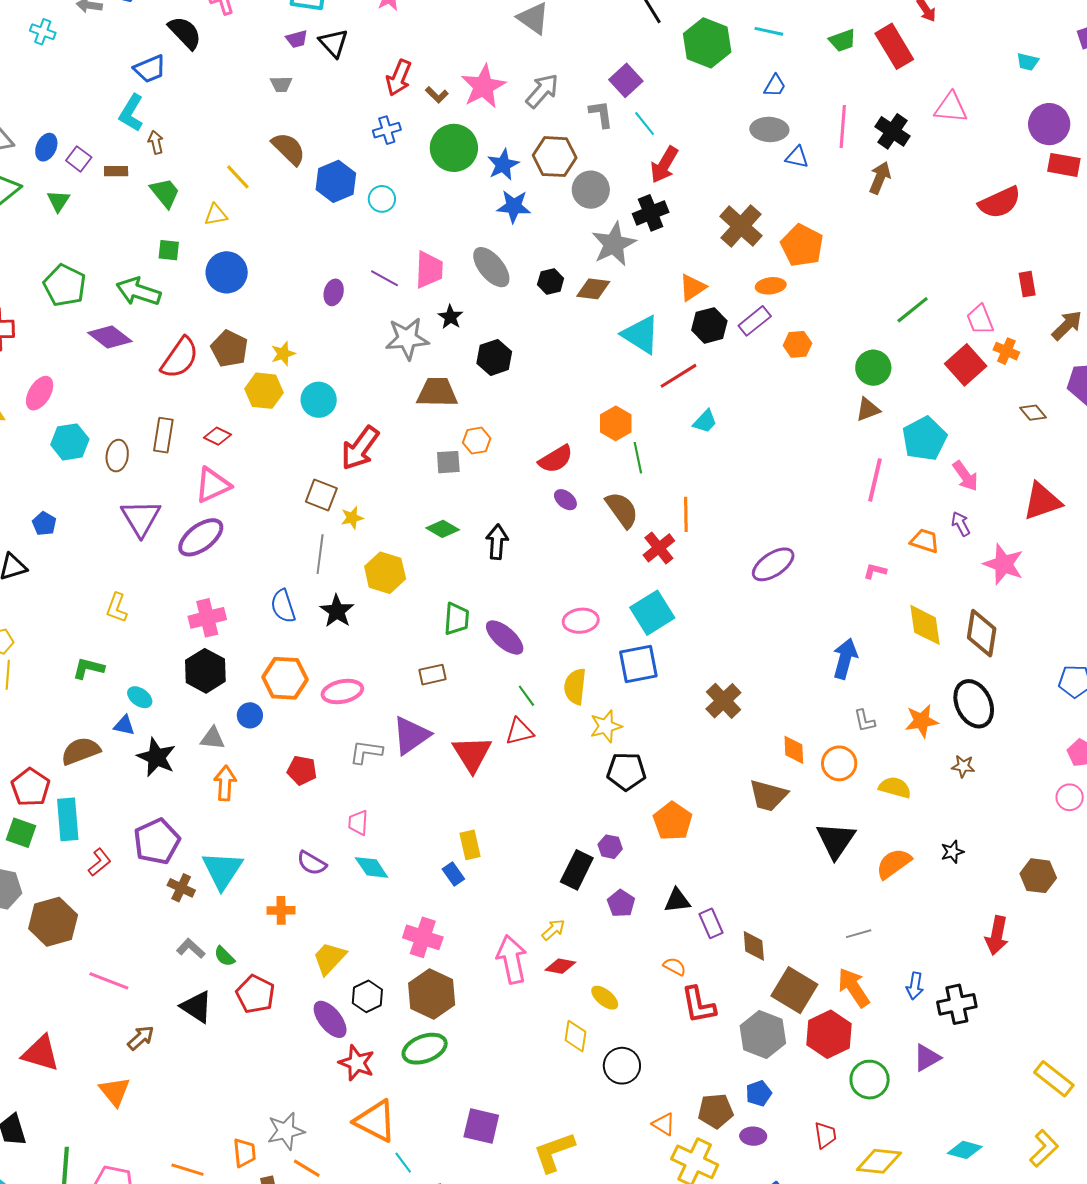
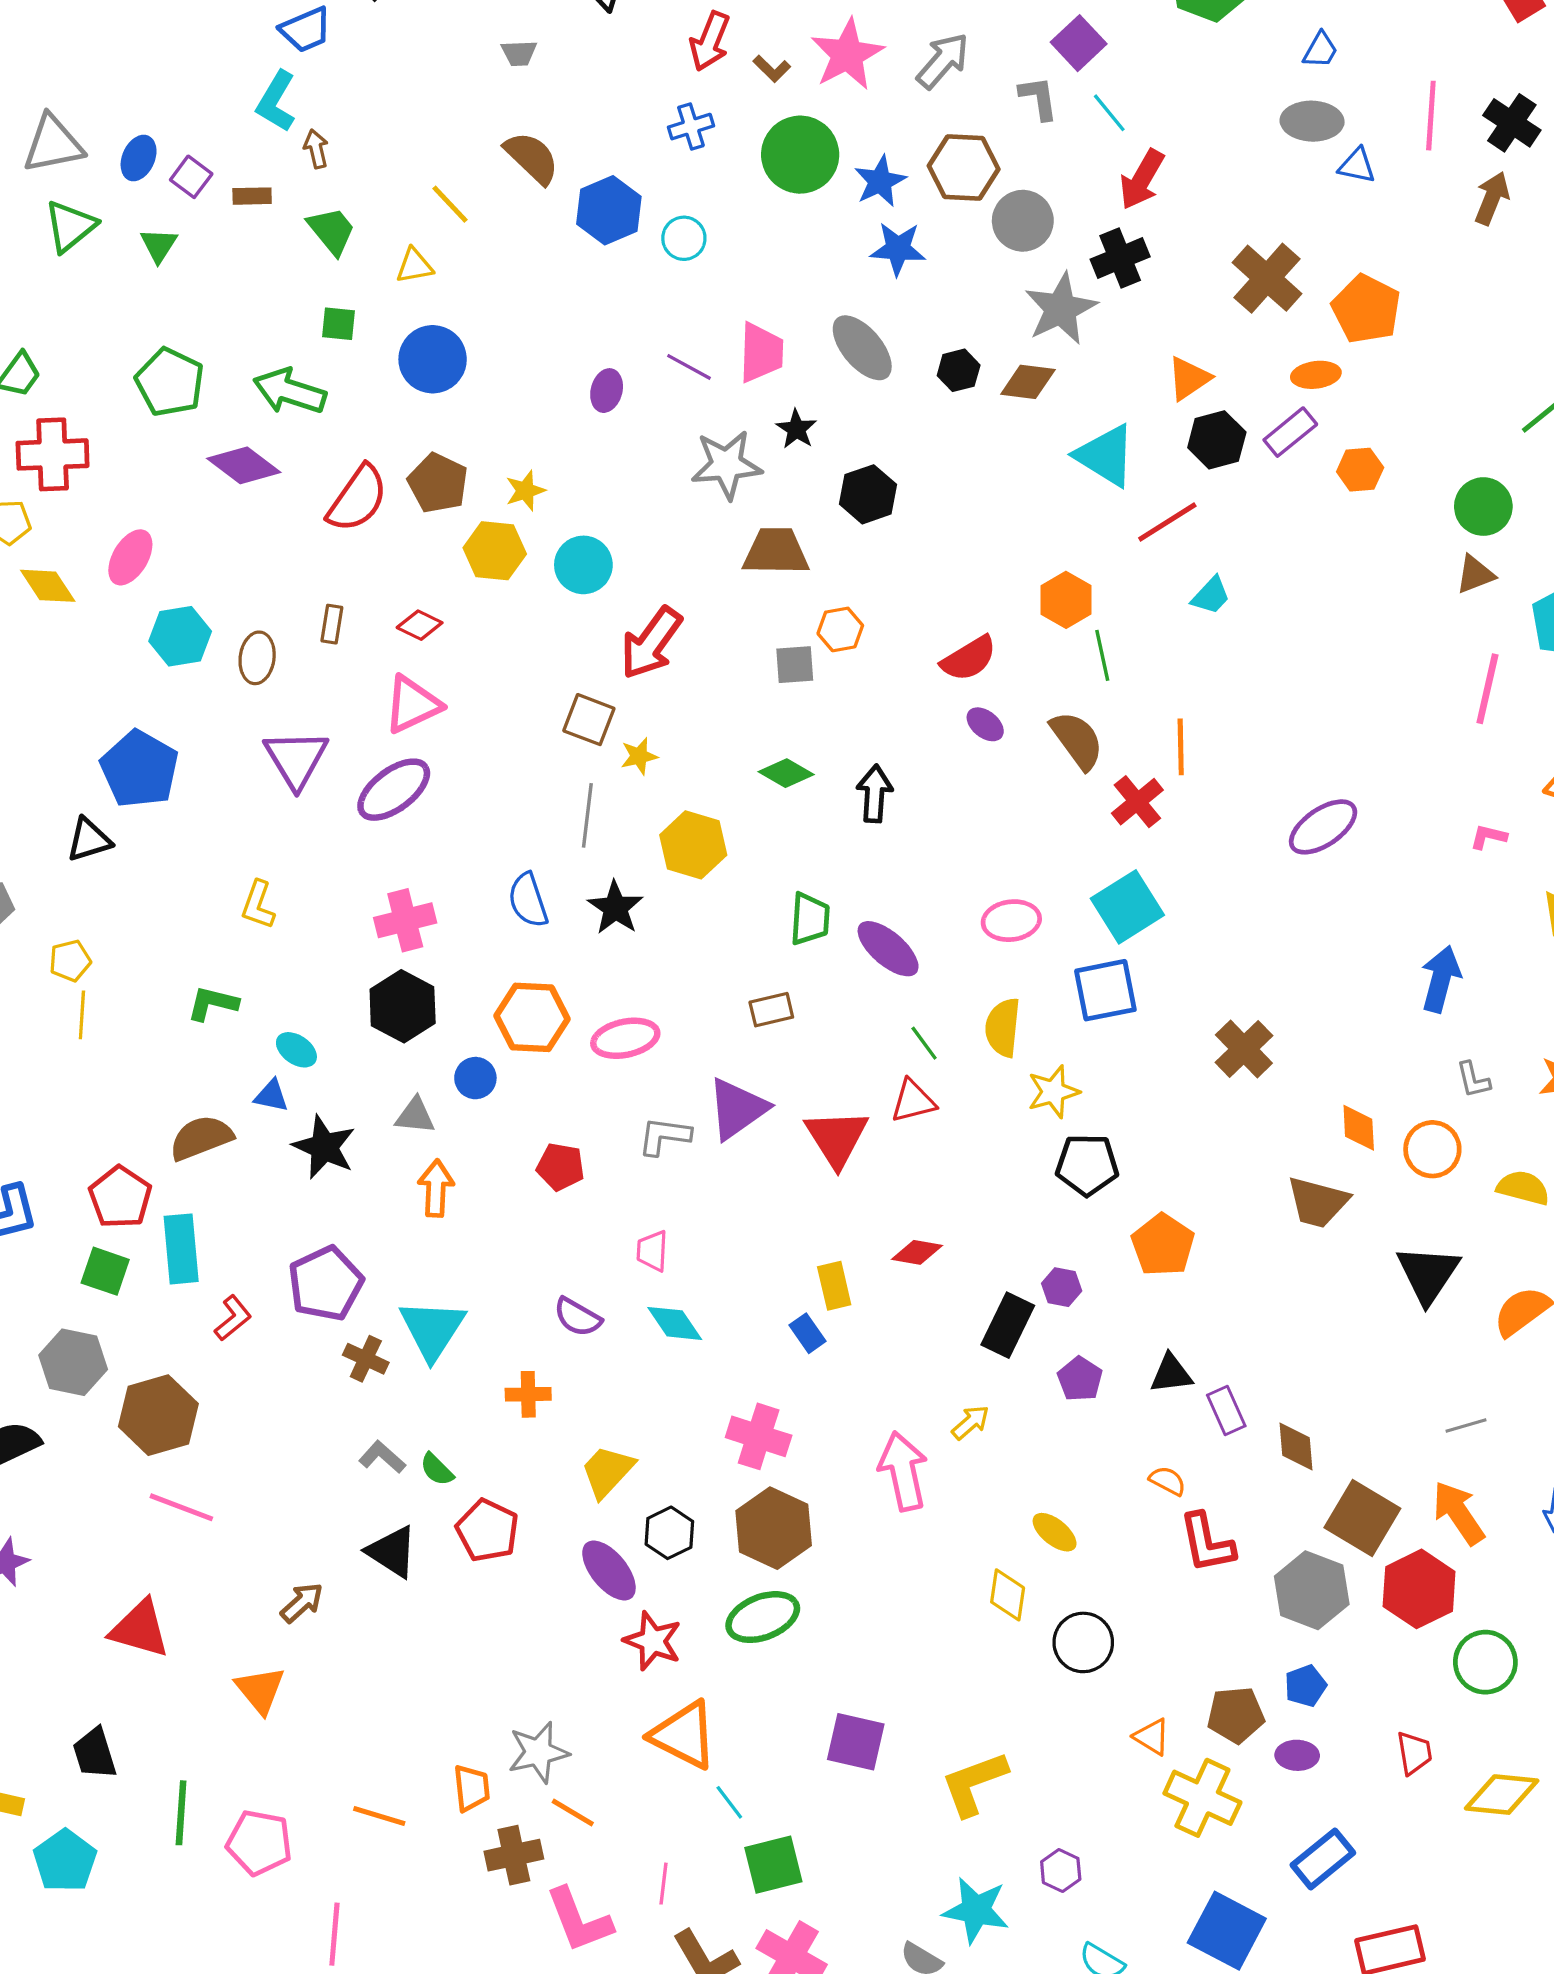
brown rectangle: (163, 435) -> (332, 624), size x0.7
blue pentagon: (44, 524) -> (140, 769), size x2.0
red diamond: (560, 966) -> (917, 1252), moved
pink line: (109, 981) -> (181, 1507), moved

